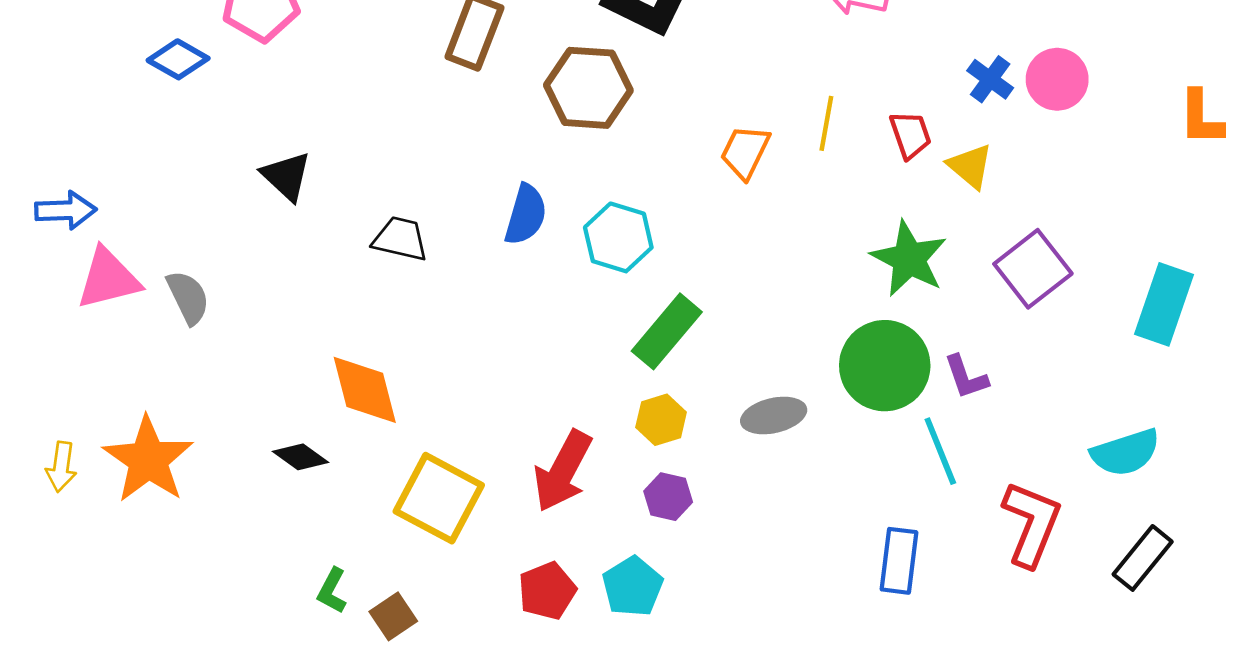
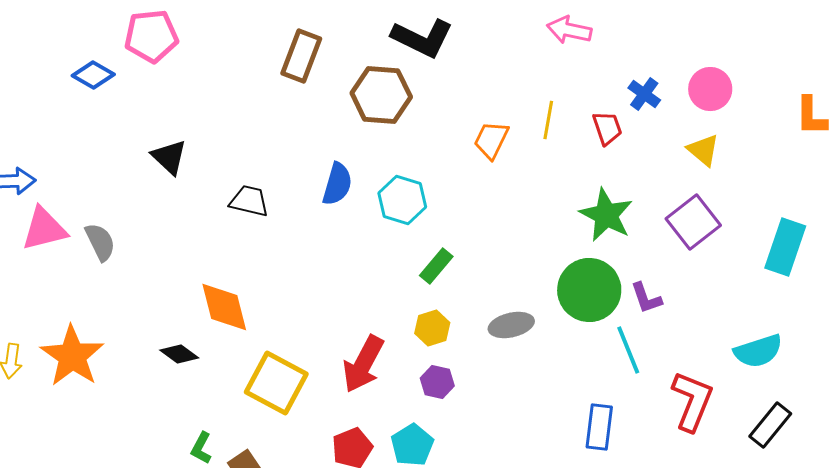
blue cross: (990, 79) -> (644, 94), moved
yellow triangle: (970, 166) -> (703, 150), moved
green rectangle: (667, 331) -> (436, 266), size x0.7

